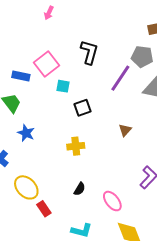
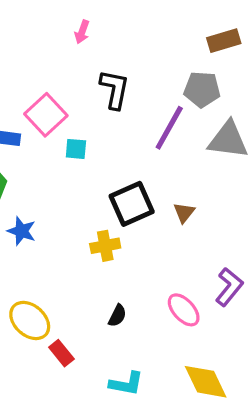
pink arrow: (49, 13) -> (82, 32), moved
black square: (82, 108) -> (132, 204), moved, size x1.5
pink ellipse: (112, 201) -> (184, 310), moved

